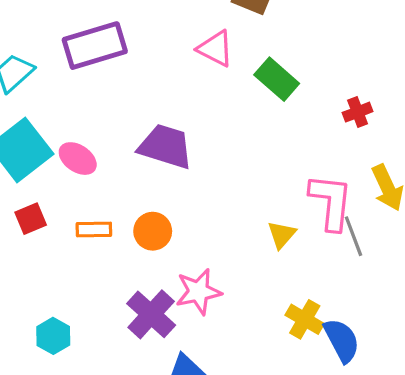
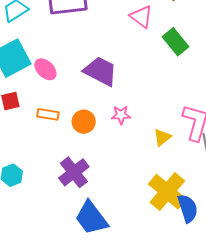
pink star: (198, 292) -> (121, 115), moved, size x0.7
yellow cross: (305, 319) -> (167, 192), size x1.6

